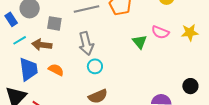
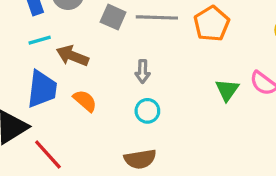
gray square: (54, 23) -> (113, 17), moved
gray arrow: (86, 44) -> (143, 71), size x0.6

